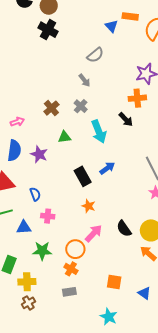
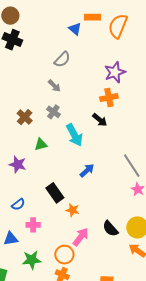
black rectangle: (83, 176) -> (55, 193), moved
blue semicircle: (35, 194) -> (18, 204), turned 80

